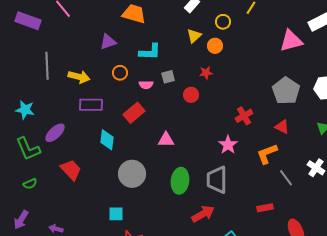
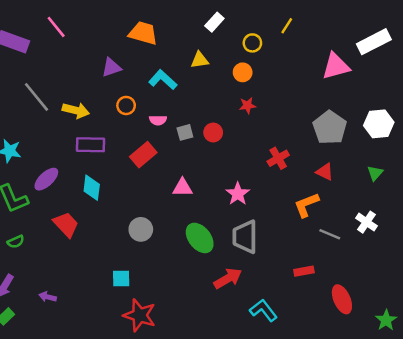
yellow triangle: (194, 36) -> (200, 60), moved, turned 35
cyan L-shape: (150, 52) -> (163, 80), turned -140
gray line: (47, 66) -> (37, 97), turned -36
red star: (206, 73) -> (248, 105), moved
gray square: (168, 77) -> (185, 132), moved
cyan diamond: (107, 140) -> (92, 188), moved
pink star: (228, 145) -> (238, 194), moved
gray circle: (132, 174) -> (141, 229), size x0.7
gray line: (286, 178) -> (330, 234), turned -30
green ellipse: (180, 181) -> (200, 238), turned -45

